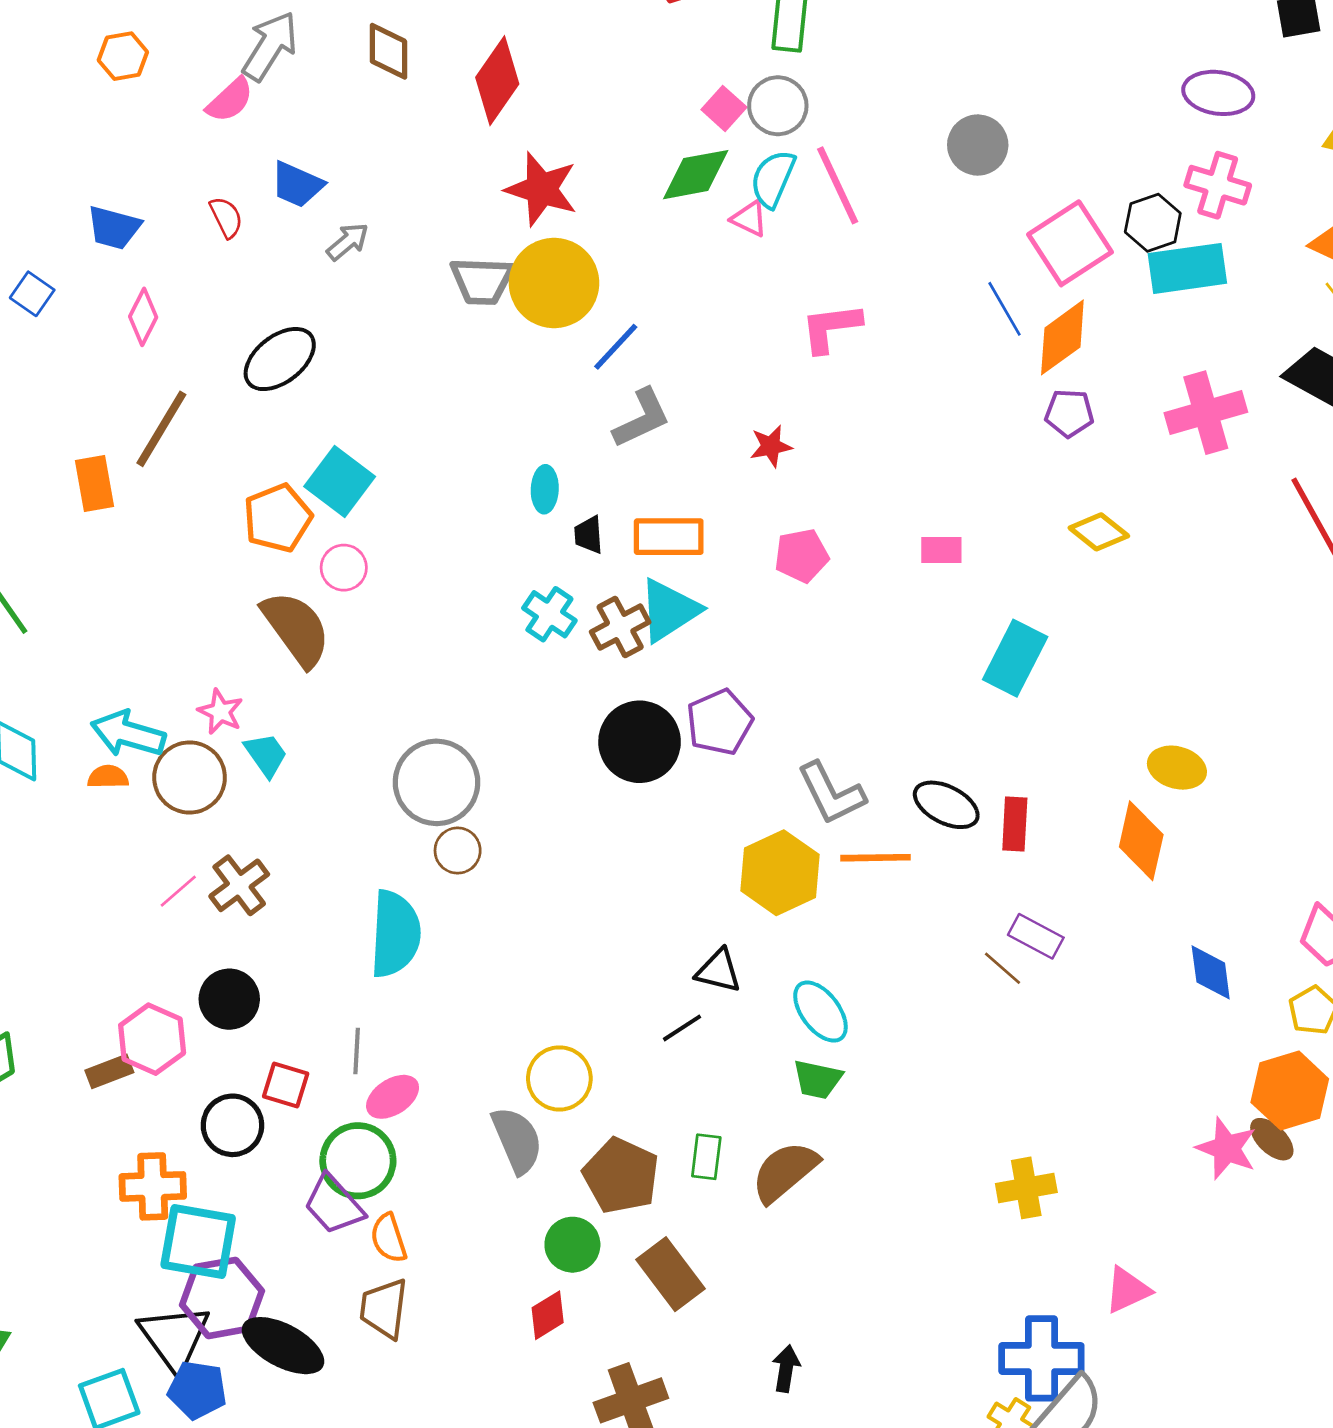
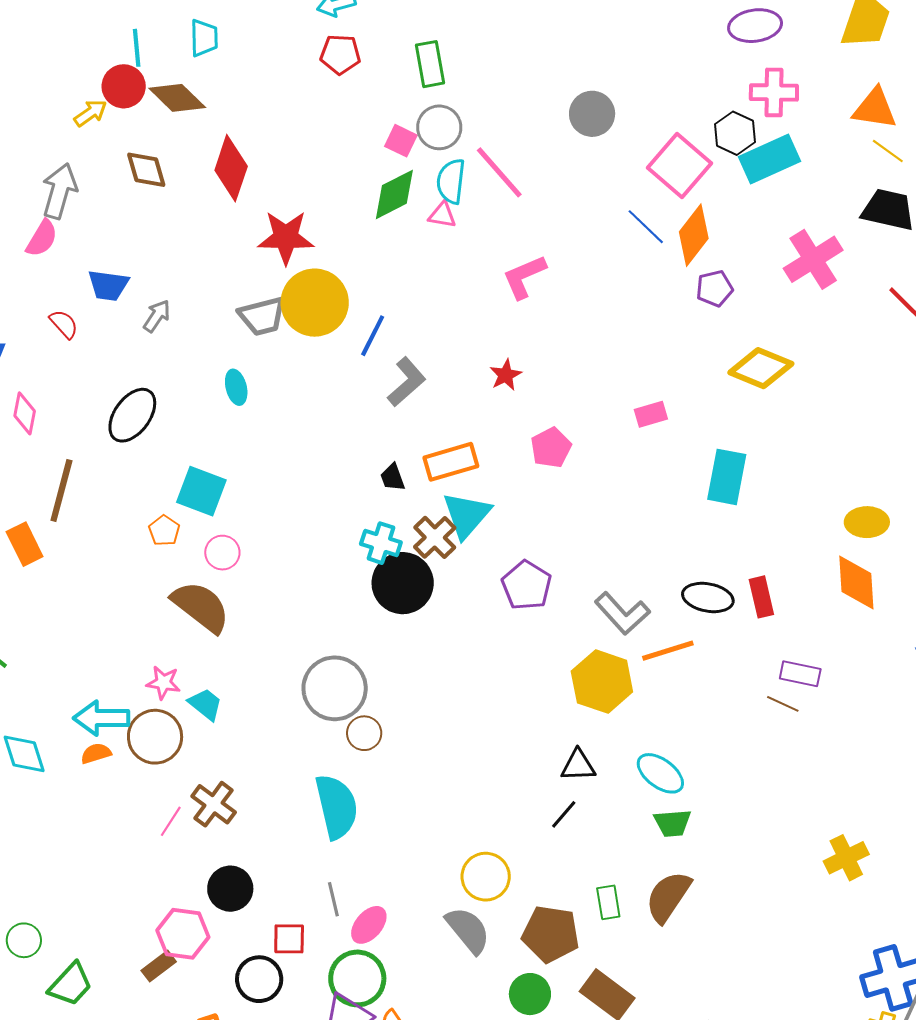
cyan ellipse: (545, 489) -> (236, 387), moved
orange pentagon: (278, 518) -> (164, 531), size x0.6
yellow diamond: (1099, 532) -> (761, 368), size x1.4
black circle: (640, 742) -> (403, 583), moved

